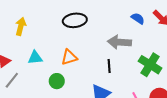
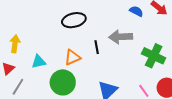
yellow arrow: (21, 26) -> (15, 44), moved
black line: (109, 66) -> (97, 47), moved
green circle: (57, 81) -> (63, 82), size x1.6

